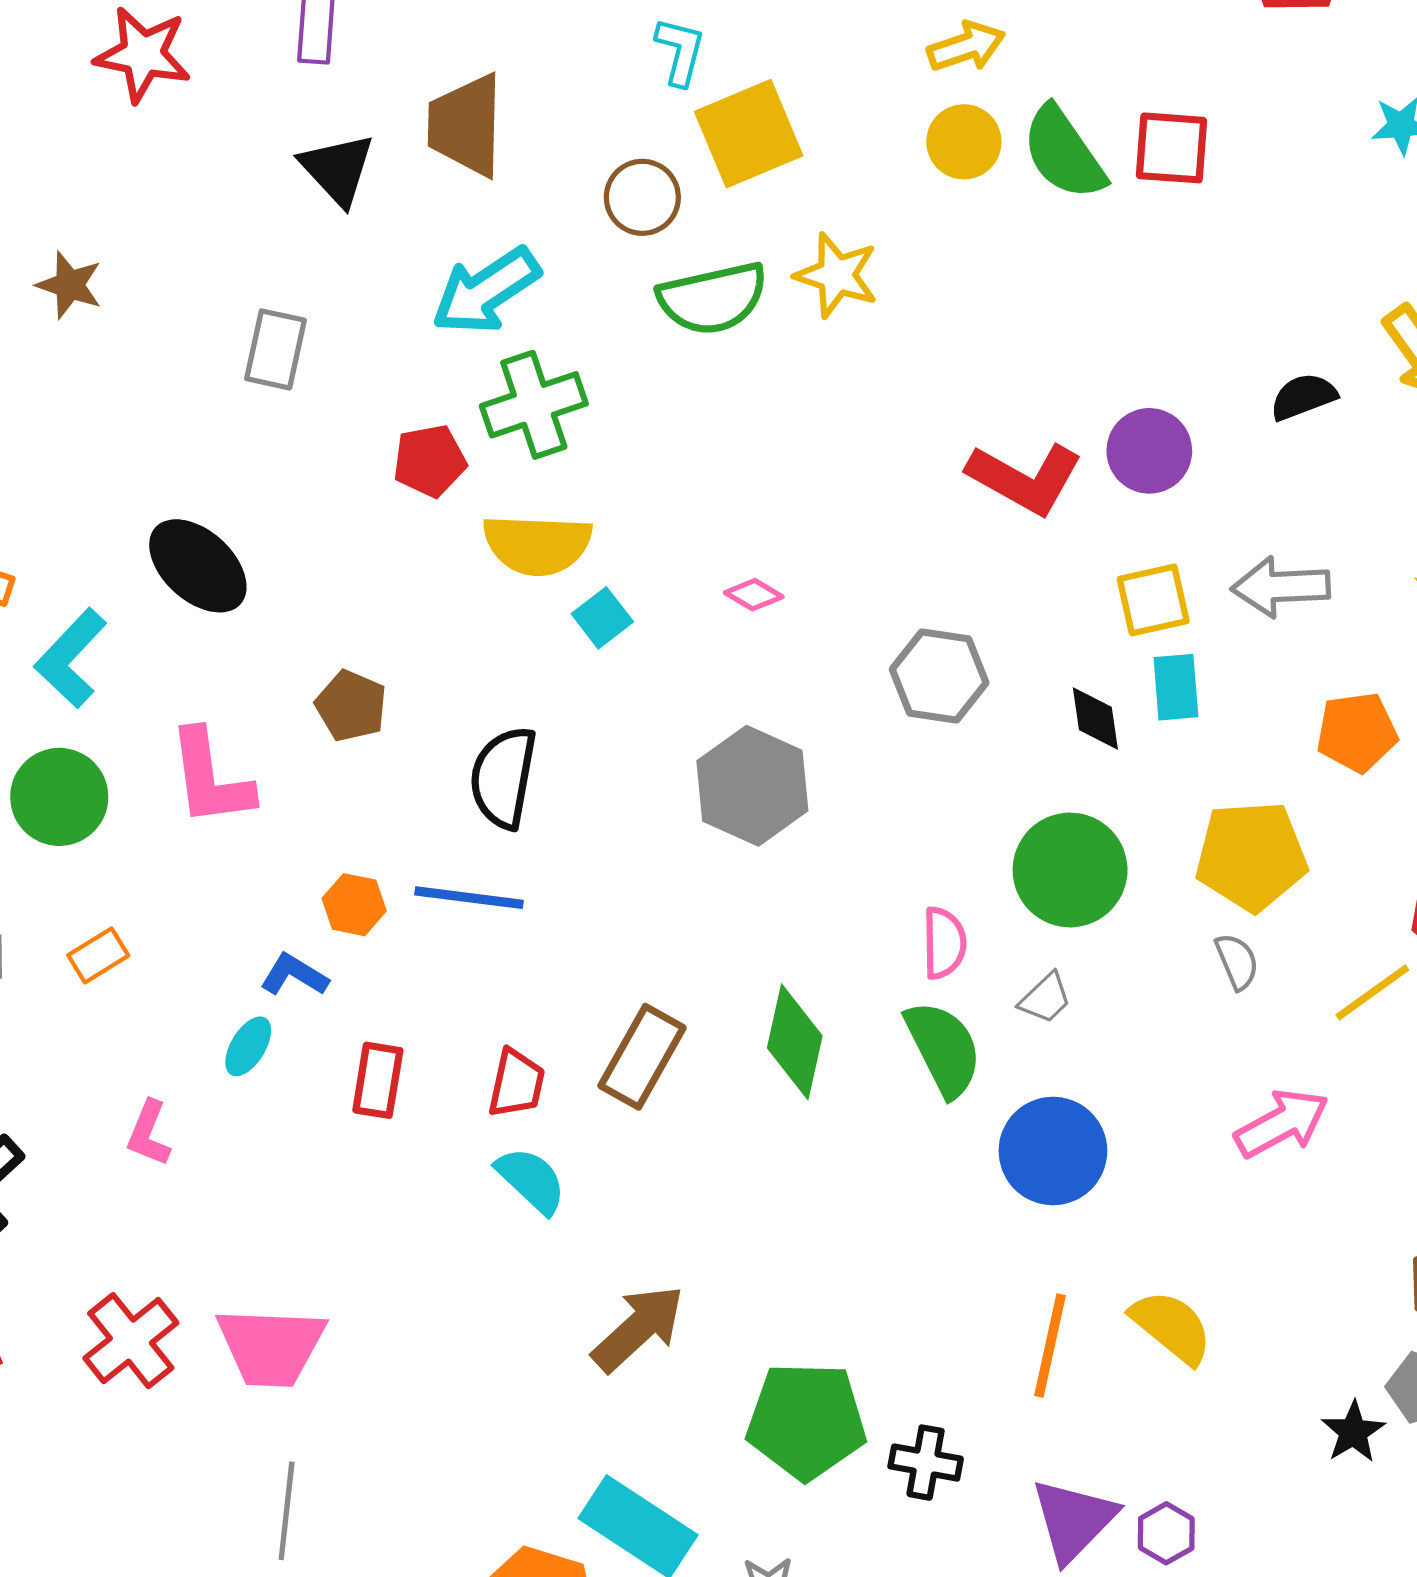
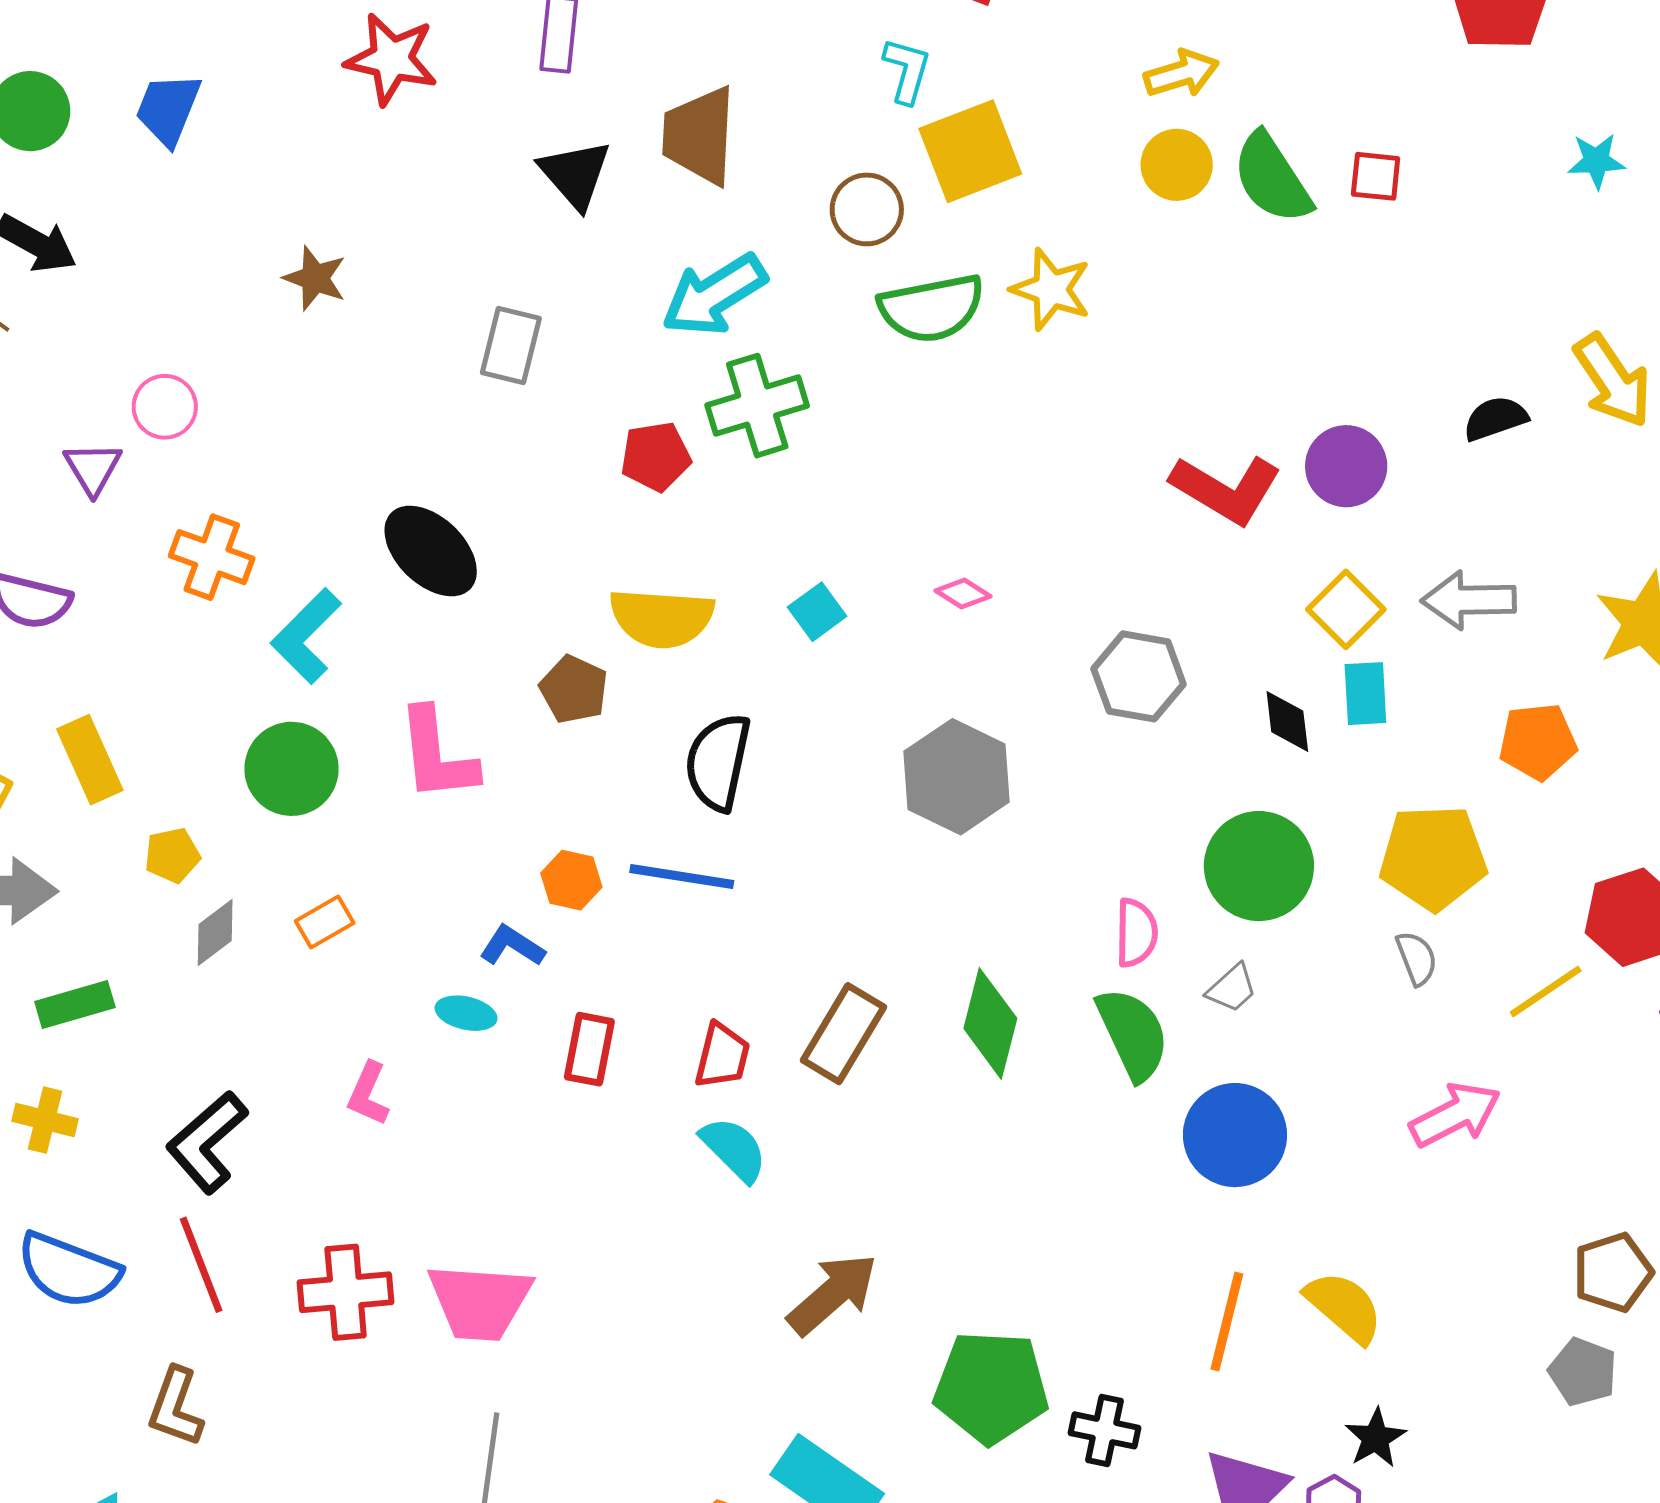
red square: (1171, 148) -> (1376, 176), size x0.7
yellow semicircle: (537, 544) -> (662, 618), moved
yellow square: (1153, 600) -> (1346, 609), turned -34
cyan ellipse: (248, 1046) -> (466, 1013), turned 70
red cross: (131, 1341) -> (346, 1292), turned 32
black star: (1353, 1432) -> (1376, 1438), moved

